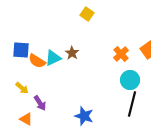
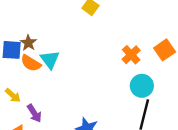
brown star: (72, 53) -> (28, 43), moved
cyan triangle: (53, 58) -> (50, 60), turned -42

